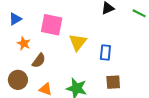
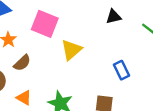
blue rectangle: (105, 52) -> (121, 70), moved, turned -42

